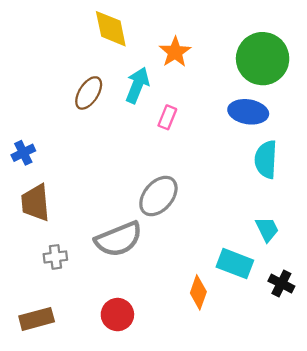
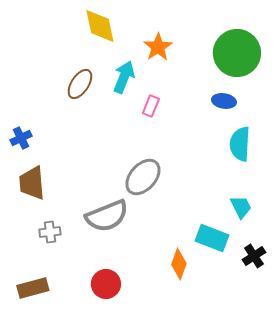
blue ellipse: (248, 112) -> (224, 101), size x0.7
black cross: (281, 284) -> (254, 256), turned 30

